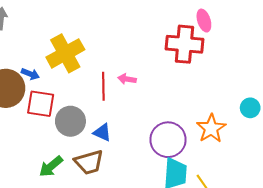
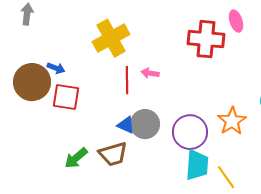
pink ellipse: (204, 21) -> (236, 21), moved
yellow cross: (65, 53) -> (111, 38), moved
gray circle: (70, 121) -> (145, 124), moved

